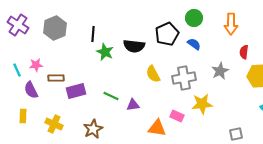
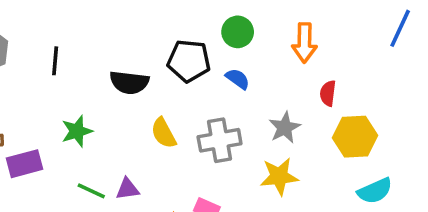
black pentagon: (167, 34) -> (189, 61), turned 30
green star: (105, 52) -> (77, 131), moved, turned 30
green line: (111, 96) -> (91, 191), moved
yellow star: (202, 104) -> (279, 176), moved

